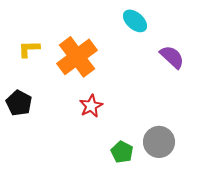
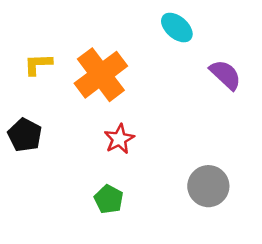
green pentagon: (122, 152) -> (109, 199), moved

